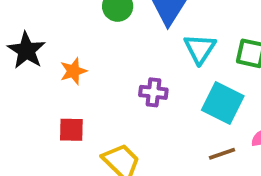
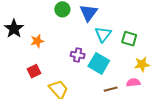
cyan square: (223, 103) -> (99, 63), moved
red square: (71, 130) -> (34, 71), turned -32

